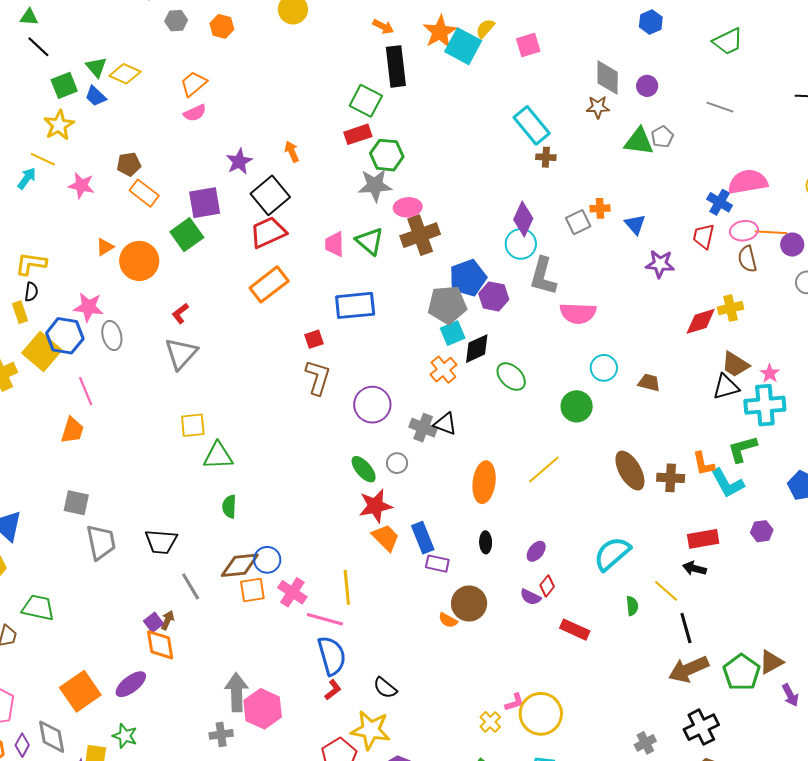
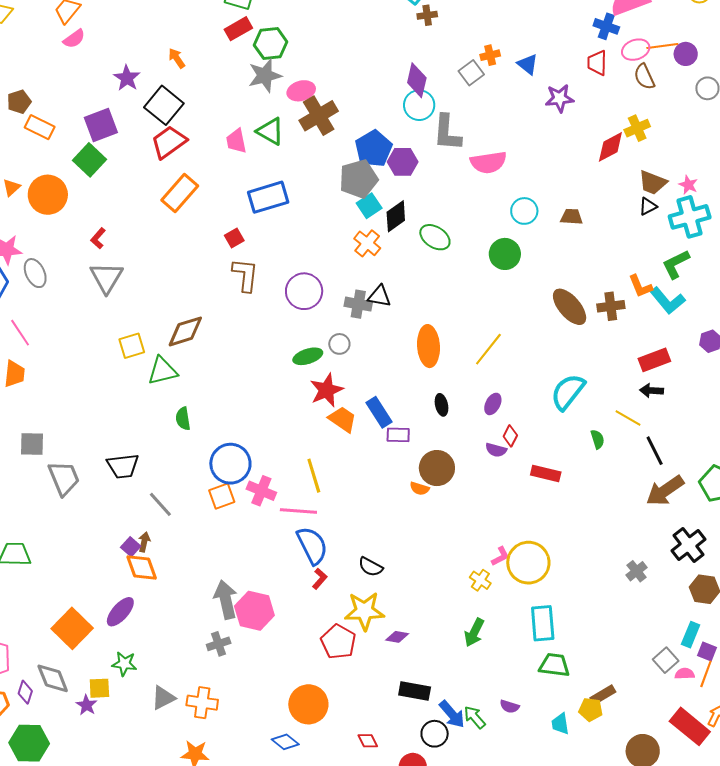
black triangle: (726, 387) -> (648, 206), size x0.7
green ellipse: (364, 469) -> (308, 356), turned -56
yellow line: (544, 470) -> (488, 349), moved
blue circle: (267, 560) -> (230, 464), size x1.5
brown diamond: (240, 565) -> (185, 331), moved

